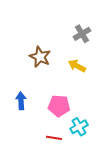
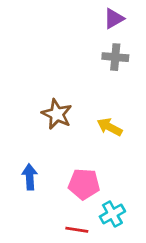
gray cross: (82, 34) -> (115, 57), moved, turned 36

